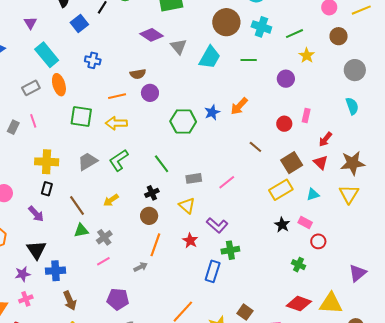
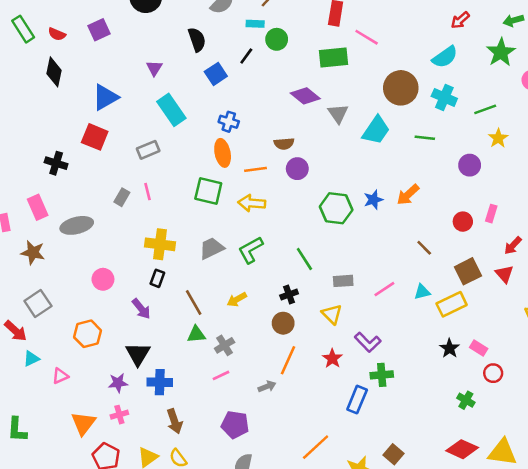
orange ellipse: (59, 85) -> (223, 153), moved
cyan triangle: (313, 194) -> (422, 292), moved

